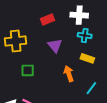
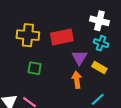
red rectangle: (47, 19) -> (62, 37), moved, size x1.5
purple triangle: (55, 46) -> (79, 58), moved

